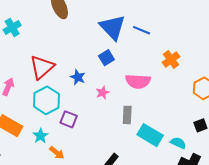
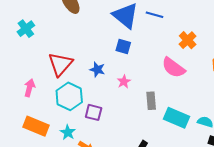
blue square: (106, 58) -> (123, 47), turned -35
pink semicircle: (138, 81) -> (173, 68), moved, turned 40

